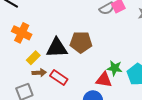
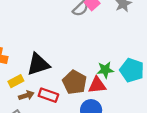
brown pentagon: (81, 42) -> (75, 82), moved, turned -30
yellow rectangle: (33, 58) -> (16, 81), turned 32

